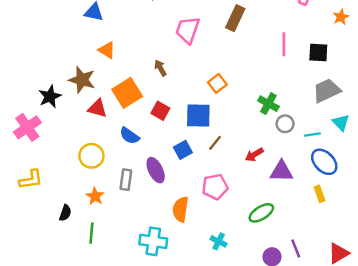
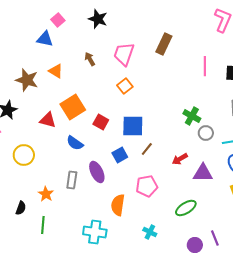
brown arrow: (160, 68) -> (90, 59), moved
brown star: (82, 80) -> (27, 80), moved
orange square: (217, 83) -> (125, 86), moved
yellow circle: (91, 156) -> (24, 155), moved

